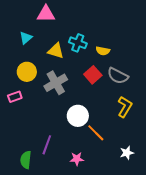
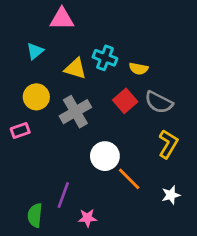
white star: (127, 153) -> (171, 195), moved
pink star: (77, 159) -> (87, 218), moved

